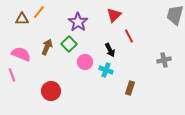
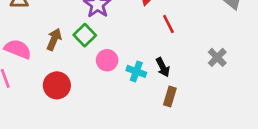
black arrow: (110, 50) -> (163, 67), moved
gray cross: (164, 60) -> (217, 57), turned -32
red circle: (51, 91) -> (57, 85), moved

